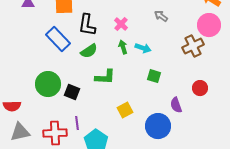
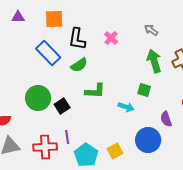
green arrow: (123, 47) -> (154, 61), moved, size x1.6
cyan arrow: (143, 48) -> (126, 107), moved
black square: (72, 92) -> (62, 106), turned 35
yellow square: (125, 110) -> (115, 151), moved

